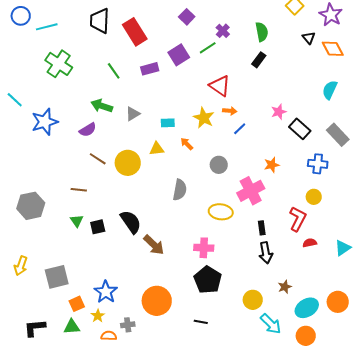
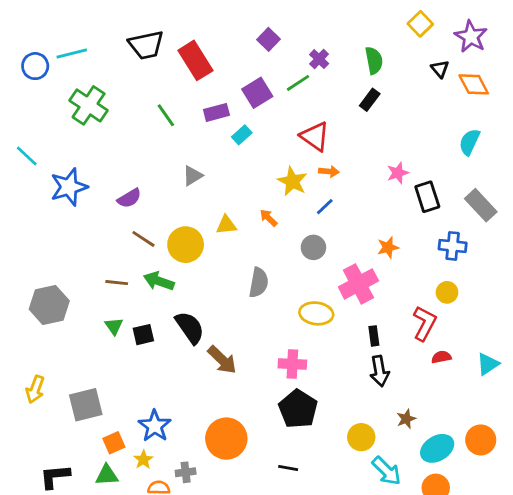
blue circle: (21, 16) -> (35, 66), moved
black trapezoid: (100, 21) -> (146, 45), turned -104
green arrow: (102, 106) -> (159, 281), moved
cyan rectangle: (168, 123) -> (242, 135), moved, turned -40
blue line: (240, 129) -> (325, 207), moved
black rectangle: (300, 129) -> (427, 197), turned 30

